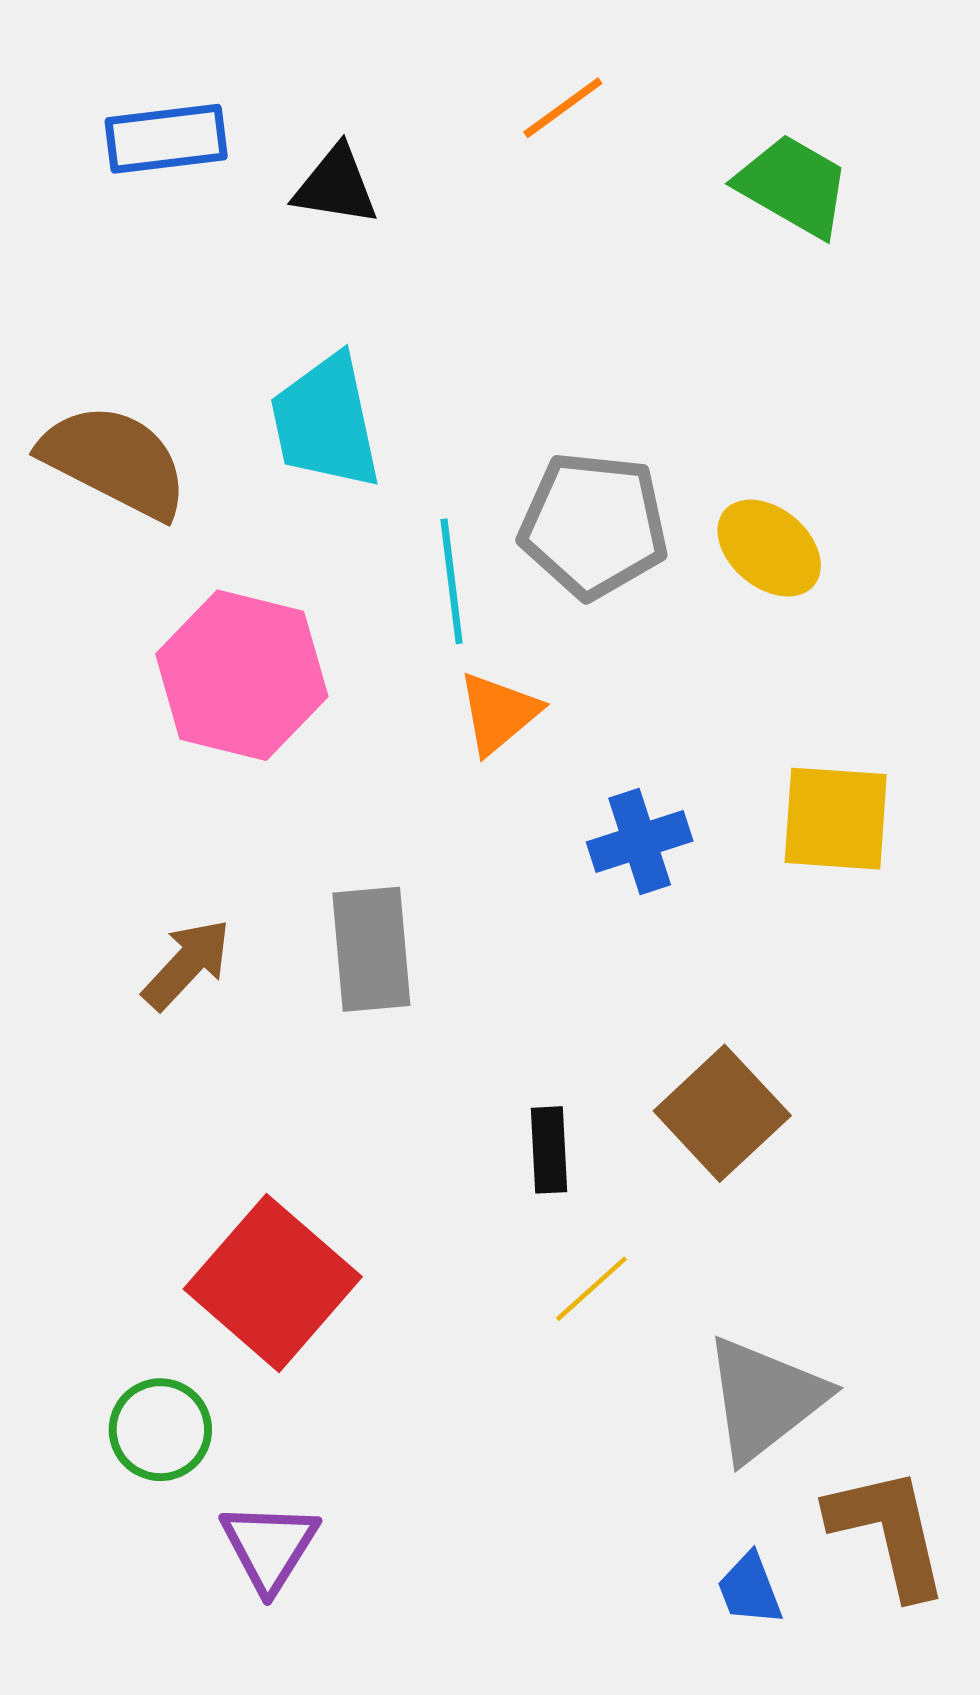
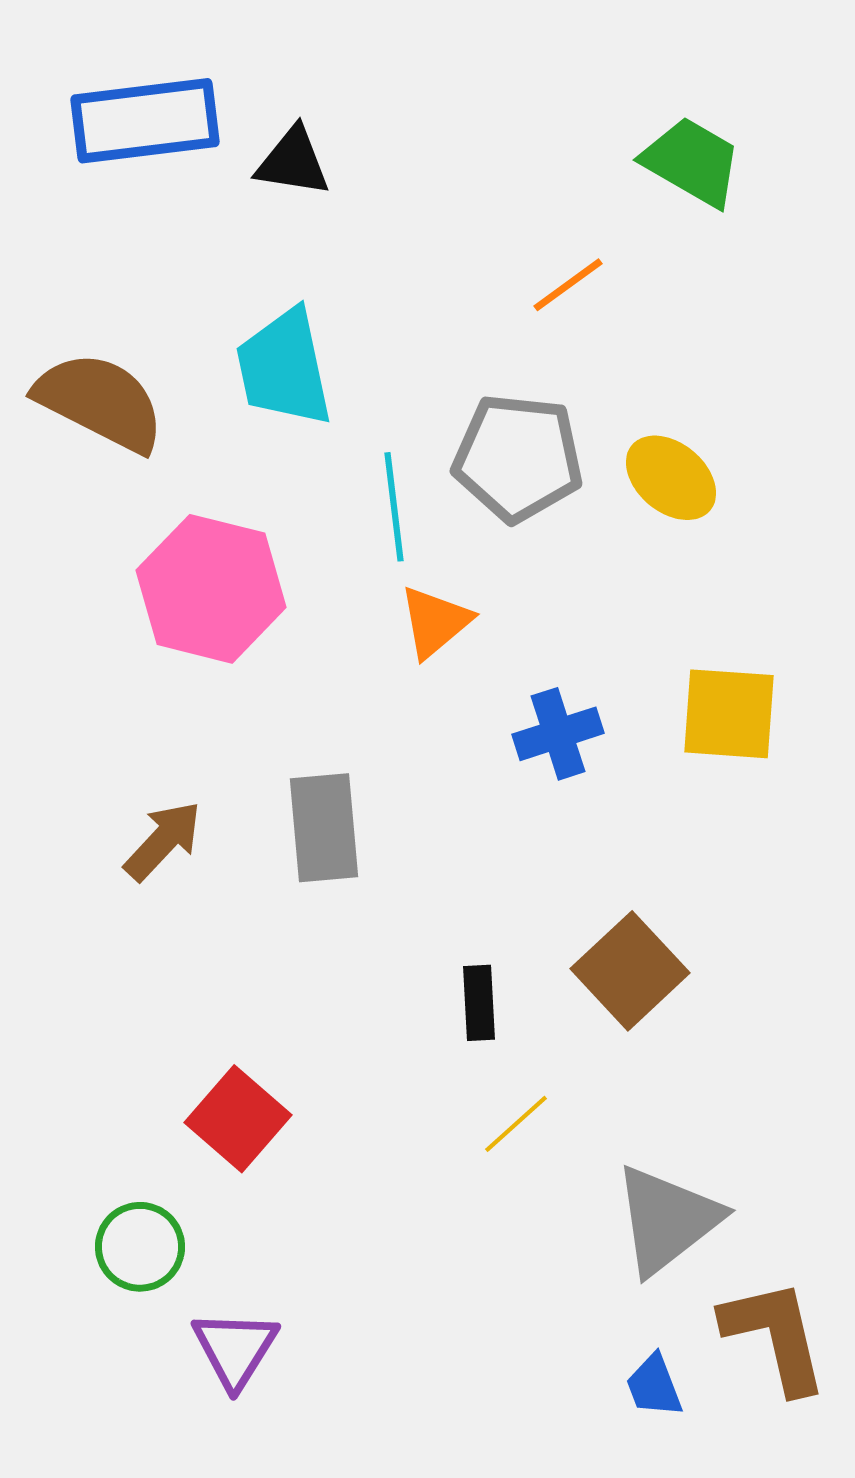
orange line: (563, 108) -> (568, 285), moved
blue rectangle: (166, 139) -> (145, 121), size x1.4
red square: (273, 1283) -> (238, 1119), size x0.7

